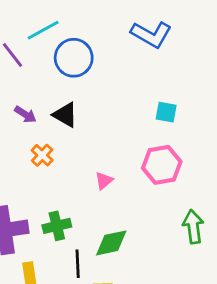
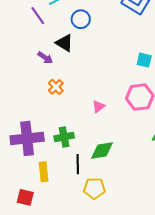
blue circle: (74, 58) -> (81, 19), size x0.7
black triangle: (65, 115) -> (64, 43), moved

